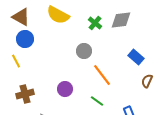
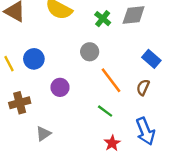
blue circle: (25, 39) -> (34, 59), moved
brown semicircle: (147, 81) -> (143, 87), moved
purple circle: (65, 89) -> (60, 87), moved

